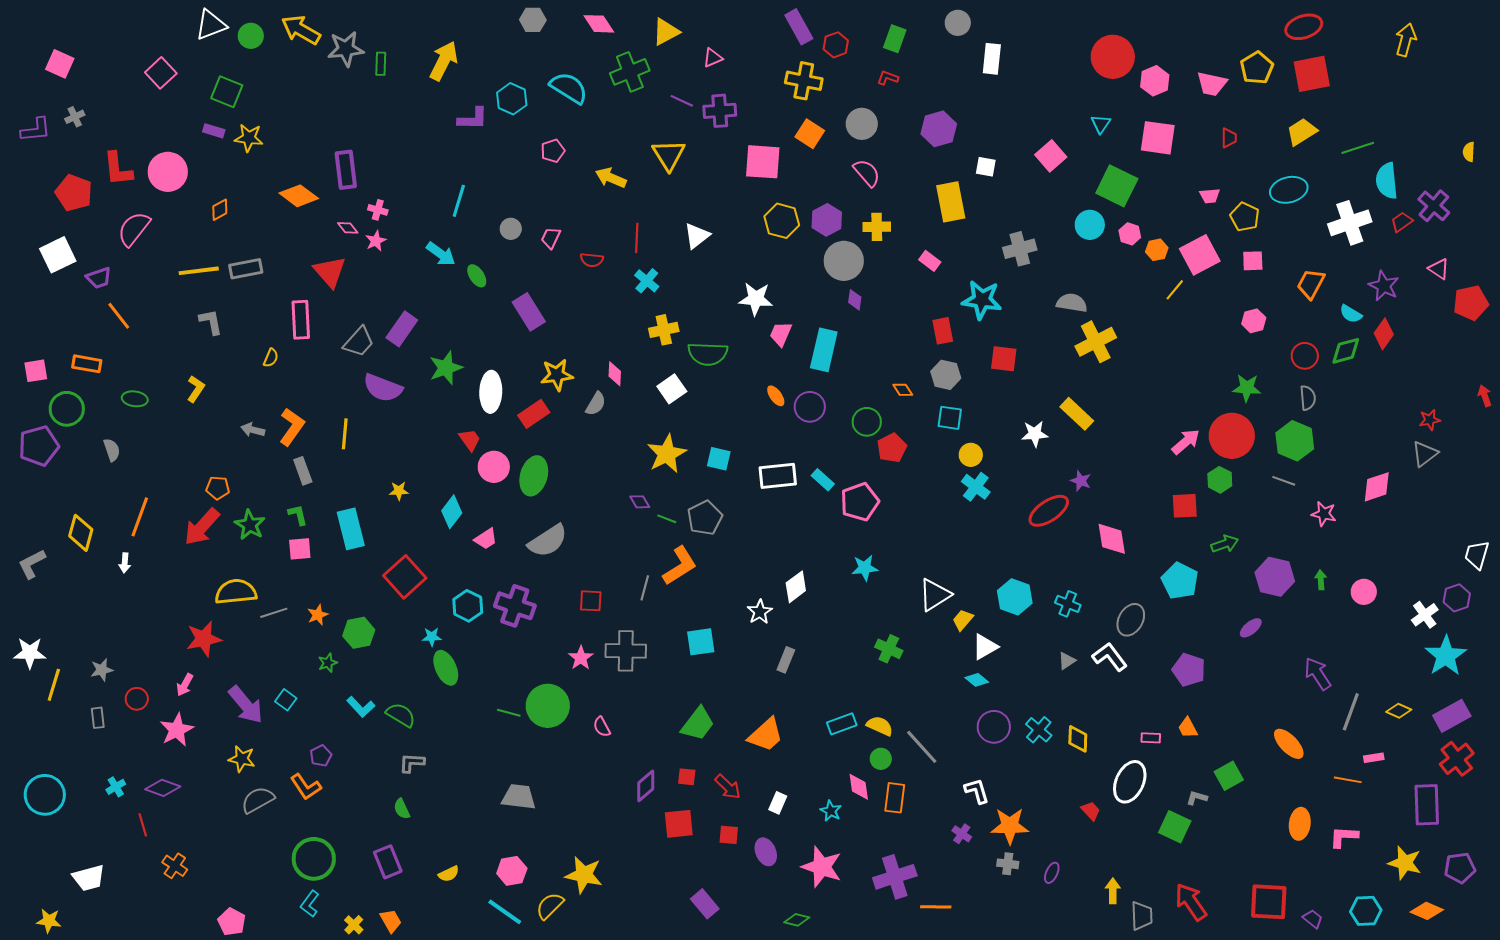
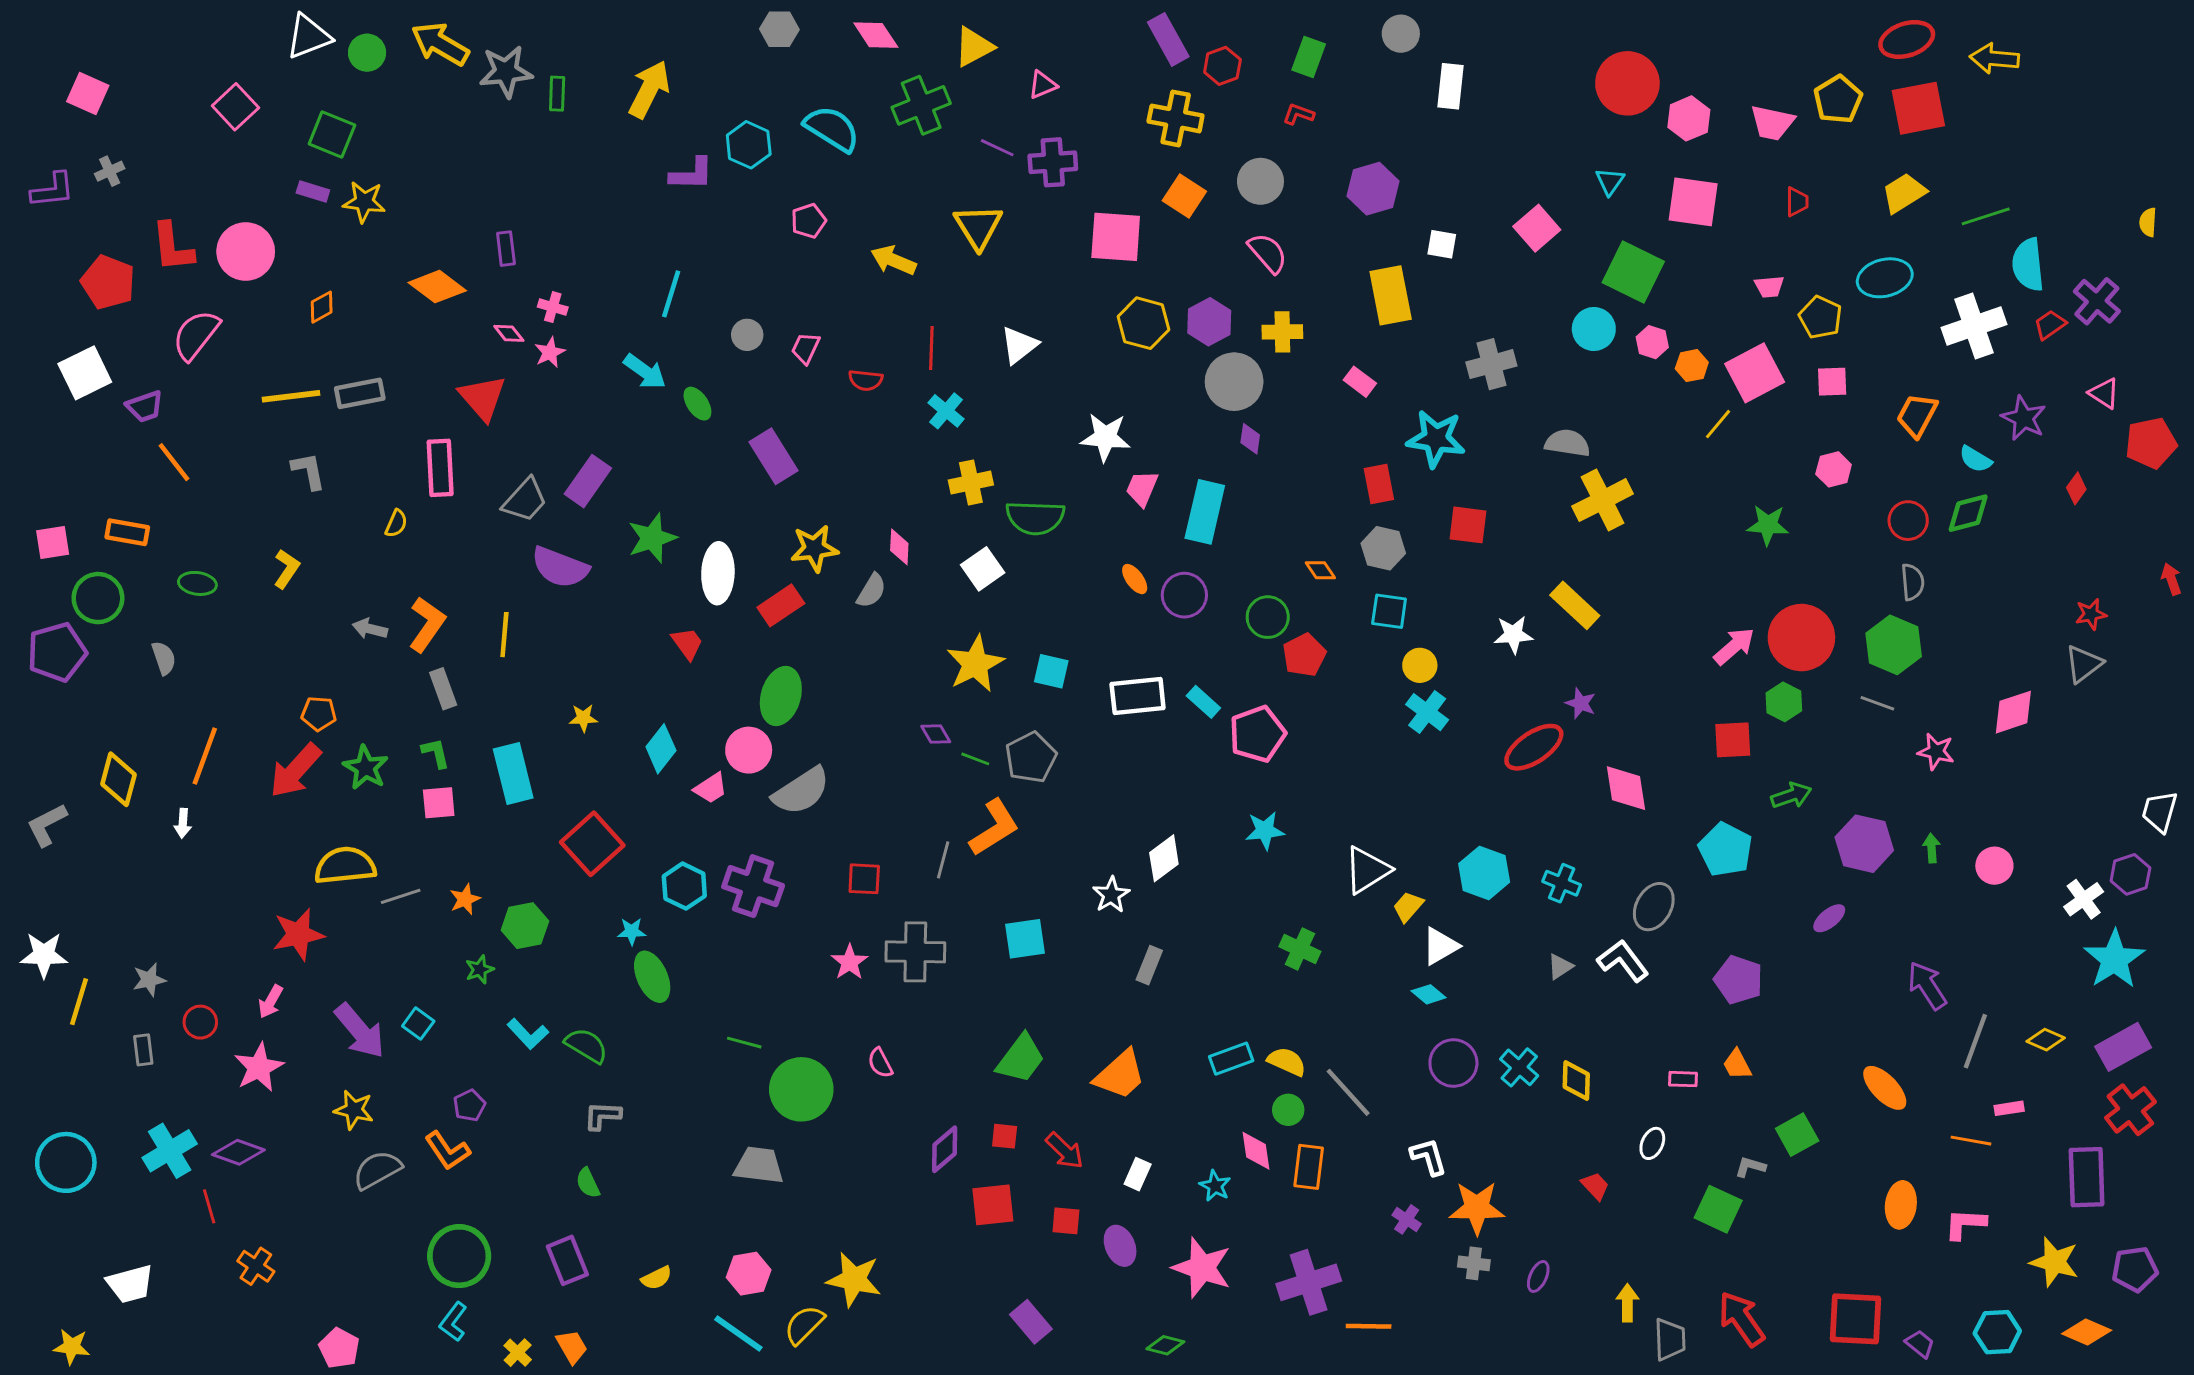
yellow arrow: (1406, 40) -> (1994, 58), moved, turned -100
purple rectangle: (346, 170) -> (506, 249), size x0.6
red diamond: (1384, 334) -> (2076, 488), moved, size x0.7
green star: (1247, 388) -> (1768, 525), moved
pink circle: (494, 467) -> (749, 750), moved
green circle: (548, 706) -> (801, 1089), moved
white ellipse: (1130, 782) -> (1652, 1143), size x0.5
cyan cross: (116, 787) -> (170, 1151), size x1.8

